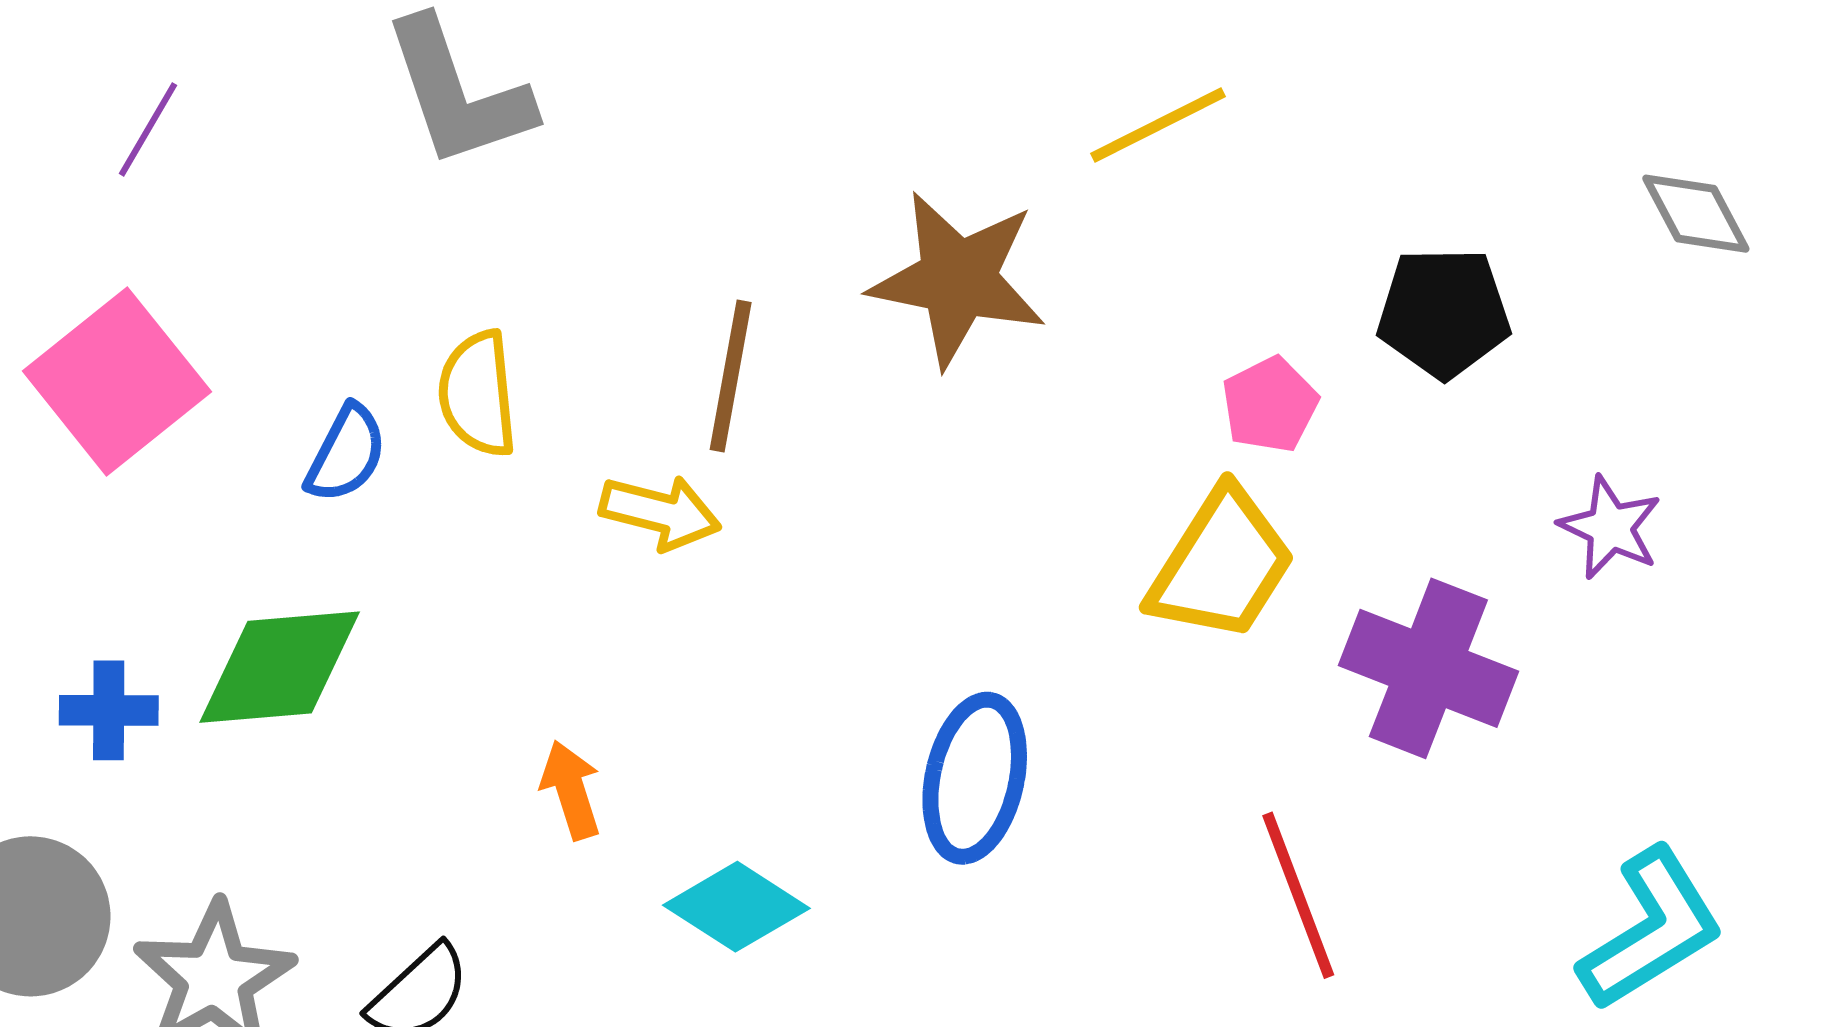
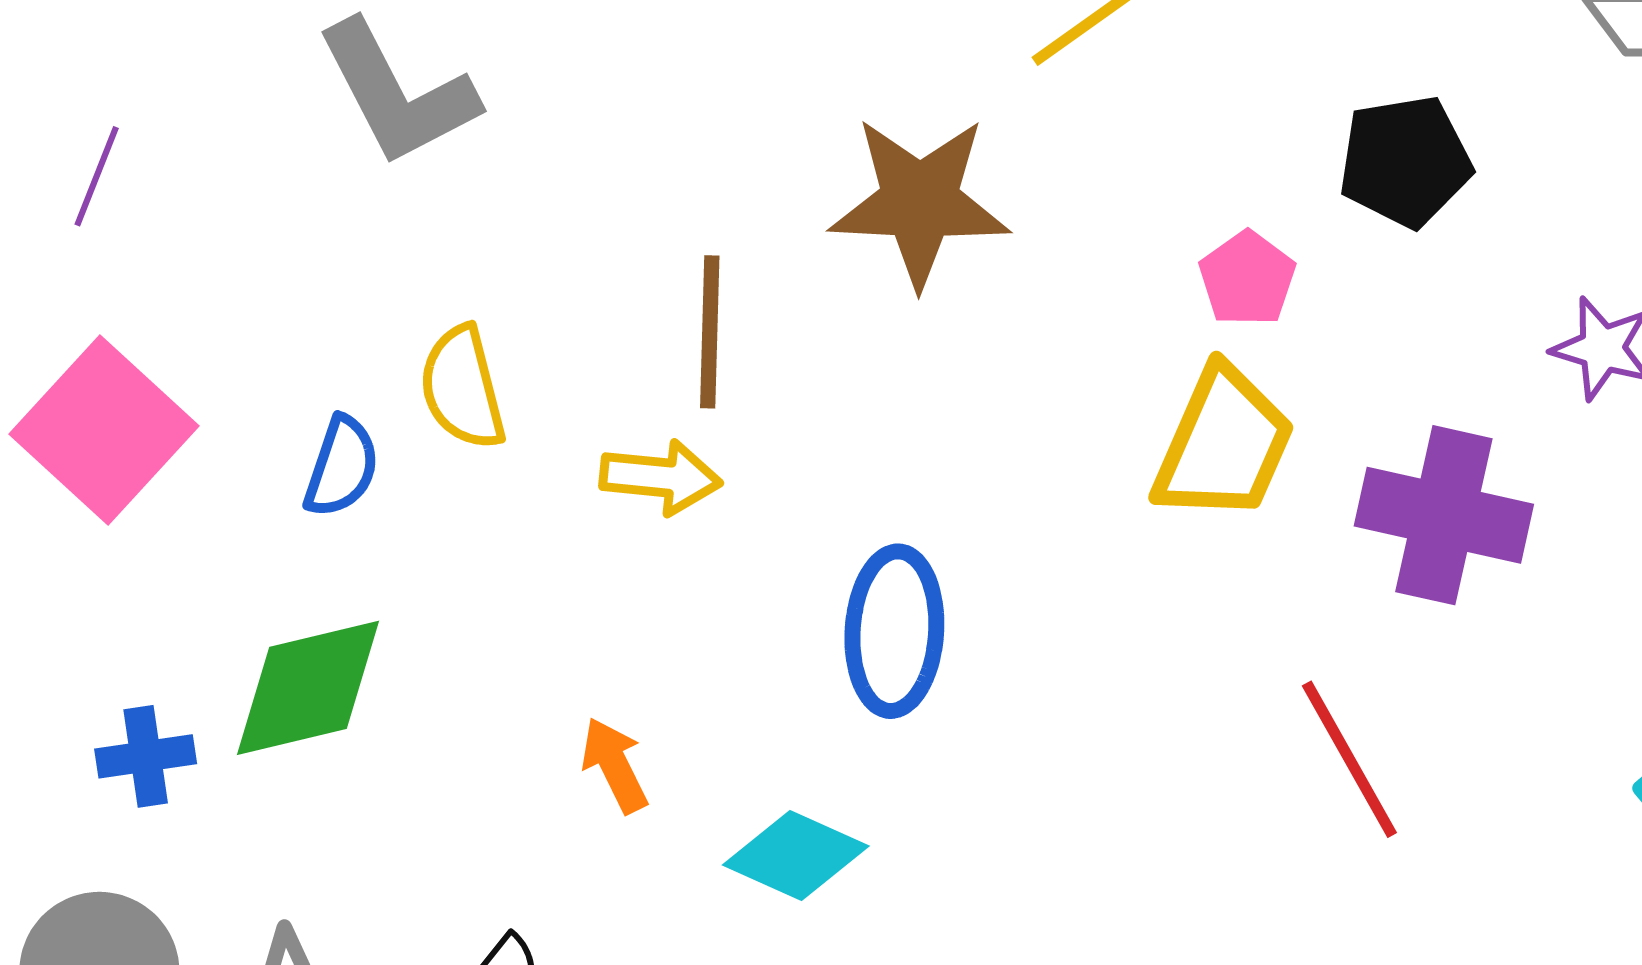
blue ellipse: (975, 778) -> (894, 631), moved

